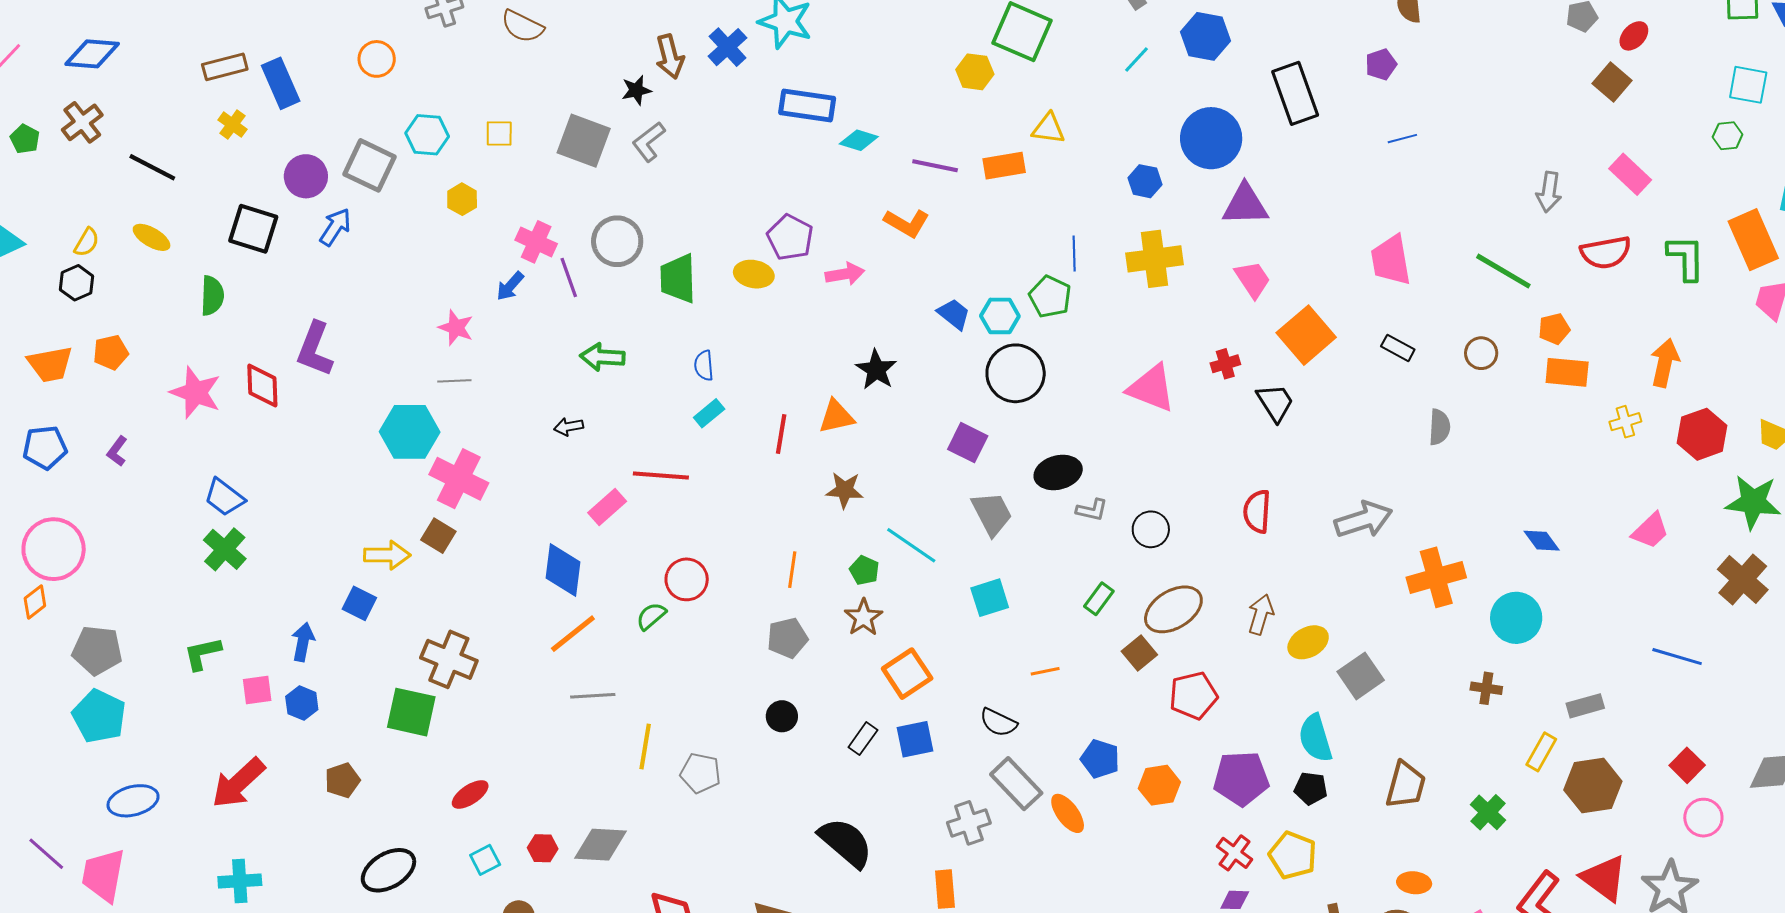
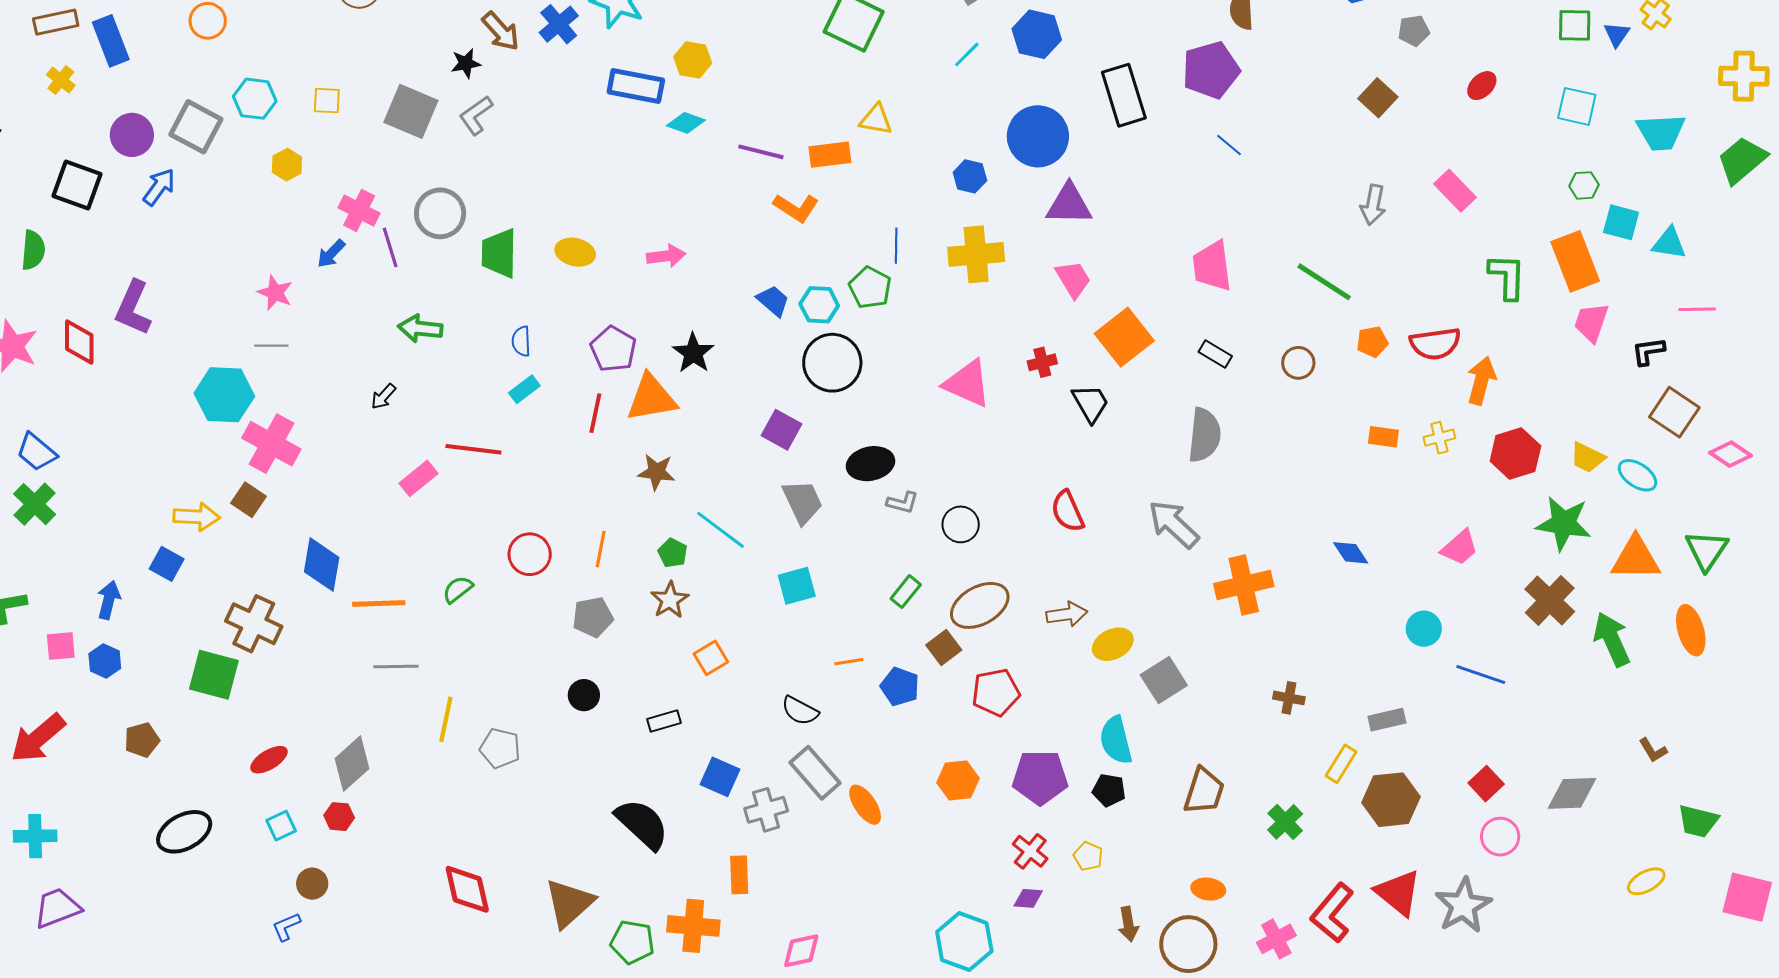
red ellipse: (1634, 36) -> (1482, 86), moved
brown arrow: (670, 57) -> (501, 31), turned -30
purple pentagon: (1381, 64) -> (1211, 70), size x1.8
yellow hexagon: (975, 72) -> (693, 60), moved
brown square: (1612, 82) -> (1378, 98), moved
green hexagon: (1728, 136) -> (1584, 185), moved
blue line: (1402, 139) -> (1229, 145), turned 52
orange L-shape: (907, 223) -> (796, 208), moved
purple pentagon: (790, 237) -> (613, 349), moved
red semicircle: (1606, 252) -> (1435, 344), moved
orange rectangle: (1567, 372) -> (1383, 437), moved, size x0.7
orange triangle: (836, 416) -> (651, 398), size x1.4
black arrow: (569, 427) -> (383, 396), turned -40
gray semicircle: (1439, 427) -> (1204, 435), moved, size x1.5
red semicircle: (1257, 511) -> (1068, 511), turned -30
gray arrow: (1364, 520) -> (1174, 524), turned -122
blue diamond: (563, 570) -> (322, 565), moved
red circle: (687, 579) -> (530, 554), moved
brown arrow: (1261, 614) -> (1067, 614), turned 63
cyan circle: (1516, 618) -> (1424, 629), moved, size x0.7
orange line: (573, 634) -> (379, 603), turned 34
orange square: (907, 674) -> (711, 658), size x0.7
black rectangle: (863, 739) -> (664, 721), turned 36
blue square: (915, 739) -> (720, 777), moved, turned 33
blue pentagon: (1100, 759) -> (900, 687), moved
gray diamond: (601, 845) -> (352, 764), moved, turned -48
yellow pentagon: (1293, 855) -> (1088, 856), size x0.6

